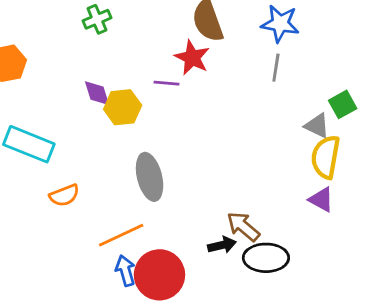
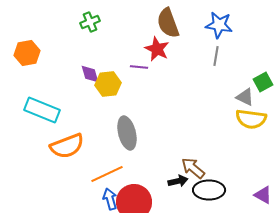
yellow semicircle: (326, 157) -> (251, 119), turned -92
orange semicircle: (64, 195) -> (67, 146), size x1.6
purple triangle: (321, 200) -> (263, 195), moved

